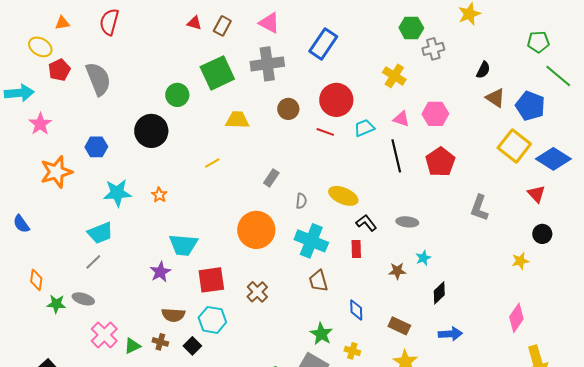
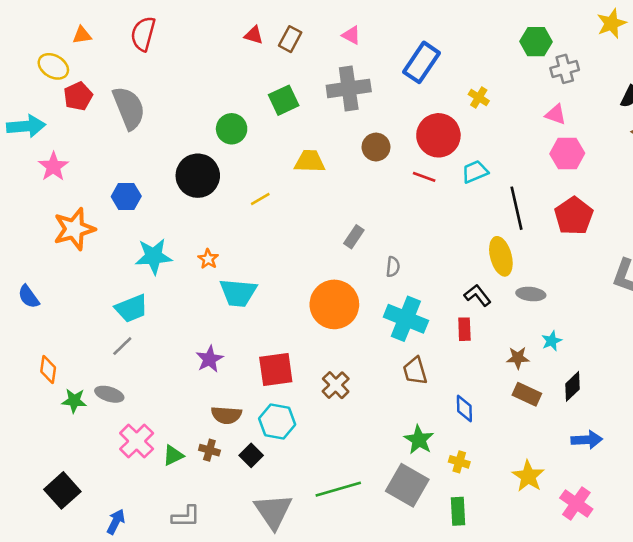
pink triangle: (269, 23) -> (351, 35), size x0.7
green square: (217, 73) -> (284, 100), size x0.7
yellow cross: (394, 76) -> (479, 98), moved, size x0.7
pink triangle: (401, 119) -> (556, 114), moved
yellow line: (212, 163) -> (260, 199), moved
yellow ellipse: (343, 196) -> (501, 256), moved, turned 52
cyan trapezoid: (183, 245) -> (238, 293), moved
brown rectangle: (399, 326) -> (527, 394), moved

